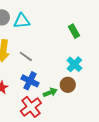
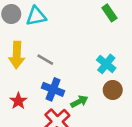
green rectangle: (74, 31) -> (109, 13), moved
brown circle: (68, 85) -> (113, 90), moved

